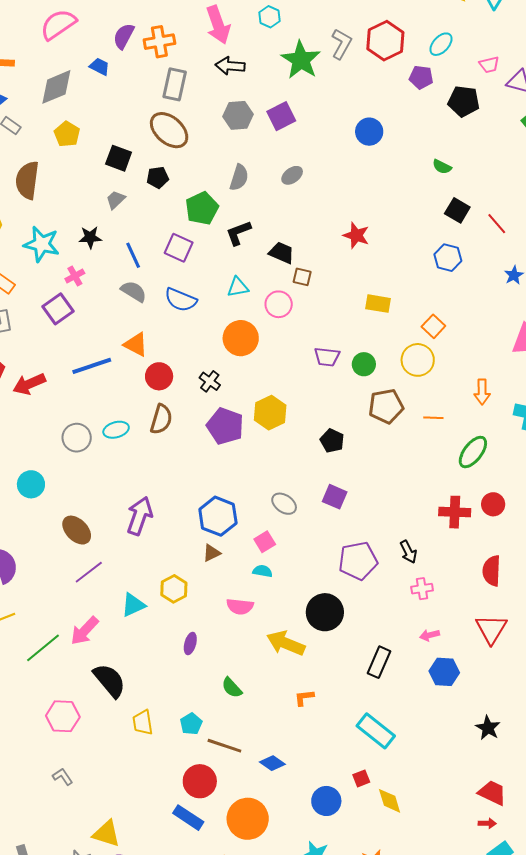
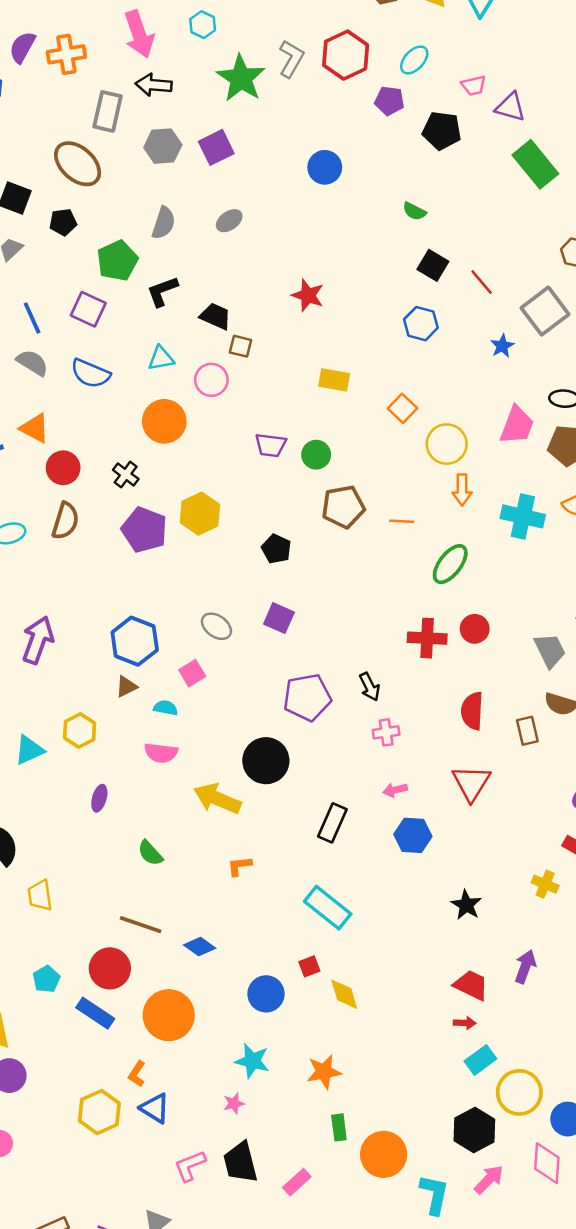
gray rectangle: (175, 84) -> (108, 111), moved
yellow circle: (418, 360) -> (447, 444), moved
cyan semicircle: (263, 571) -> (166, 708), moved
cyan pentagon: (191, 724) -> (46, 979), moved

